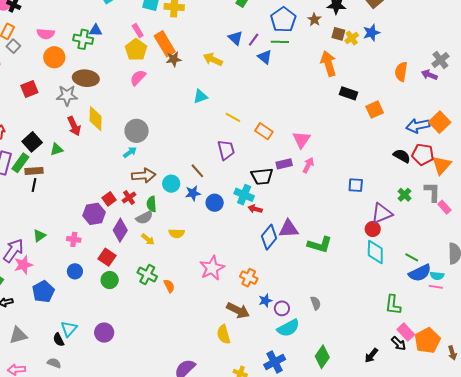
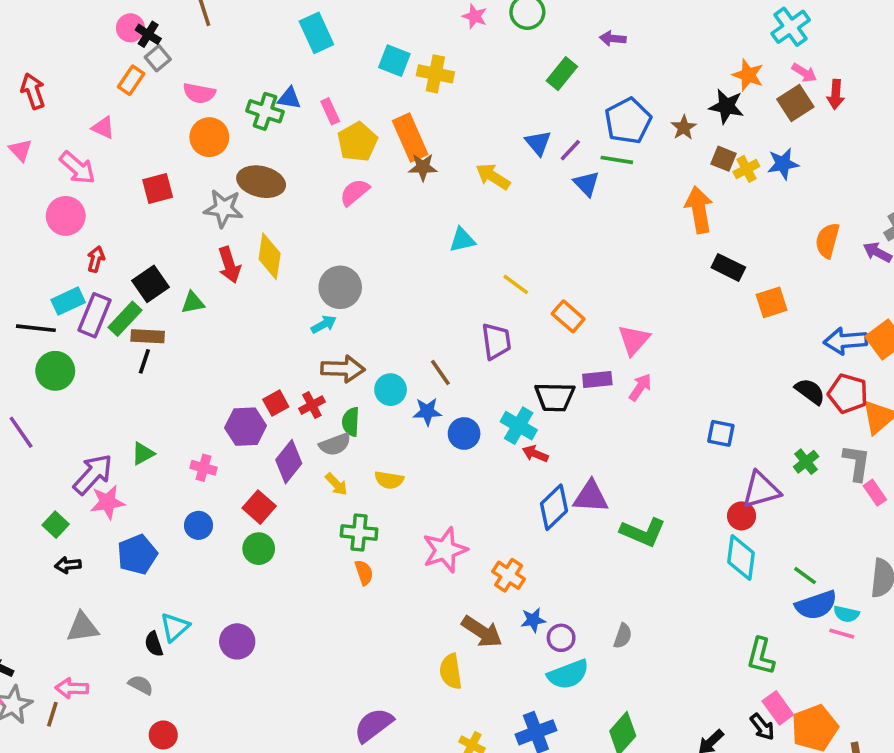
pink rectangle: (138, 31) -> (330, 111), moved
gray square: (13, 46) -> (158, 58), moved
green cross: (147, 274) -> (359, 533), moved, turned -30
gray semicircle: (316, 303) -> (623, 636), turned 32

